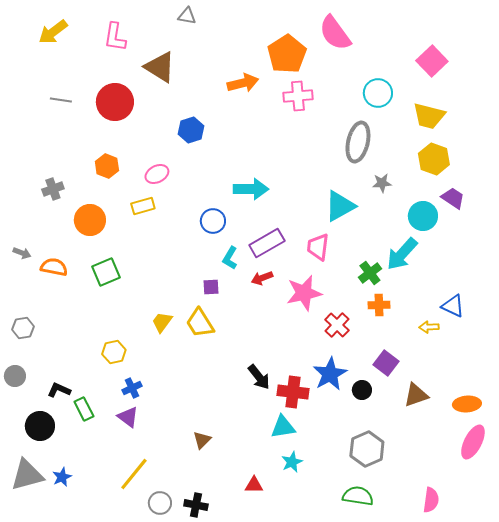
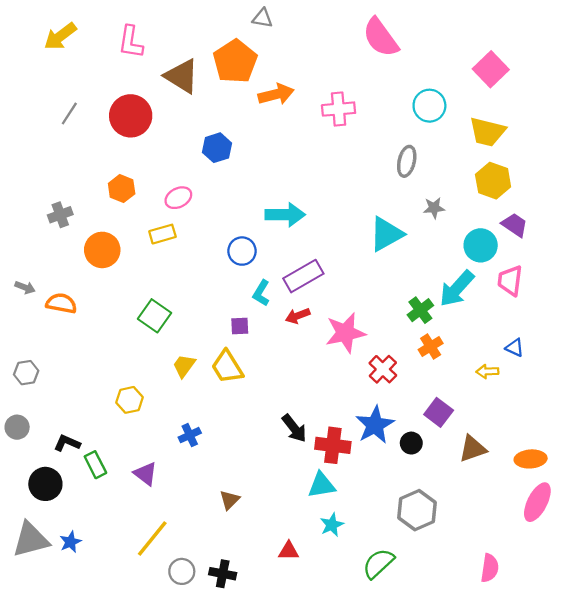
gray triangle: (187, 16) -> (262, 18), moved
orange pentagon: (287, 54) -> (235, 61), moved
gray line: (61, 100) -> (69, 114), turned -65
gray ellipse: (358, 142) -> (407, 161), size x0.7
pink trapezoid: (318, 247) -> (510, 281), moved
green square: (106, 272) -> (155, 316), moved, turned -32
orange cross: (379, 305) -> (431, 346), turned -30
blue triangle: (453, 306) -> (515, 348), size x0.7
blue cross: (132, 388) -> (190, 435), moved
green semicircle: (358, 496) -> (378, 563), moved, turned -52

